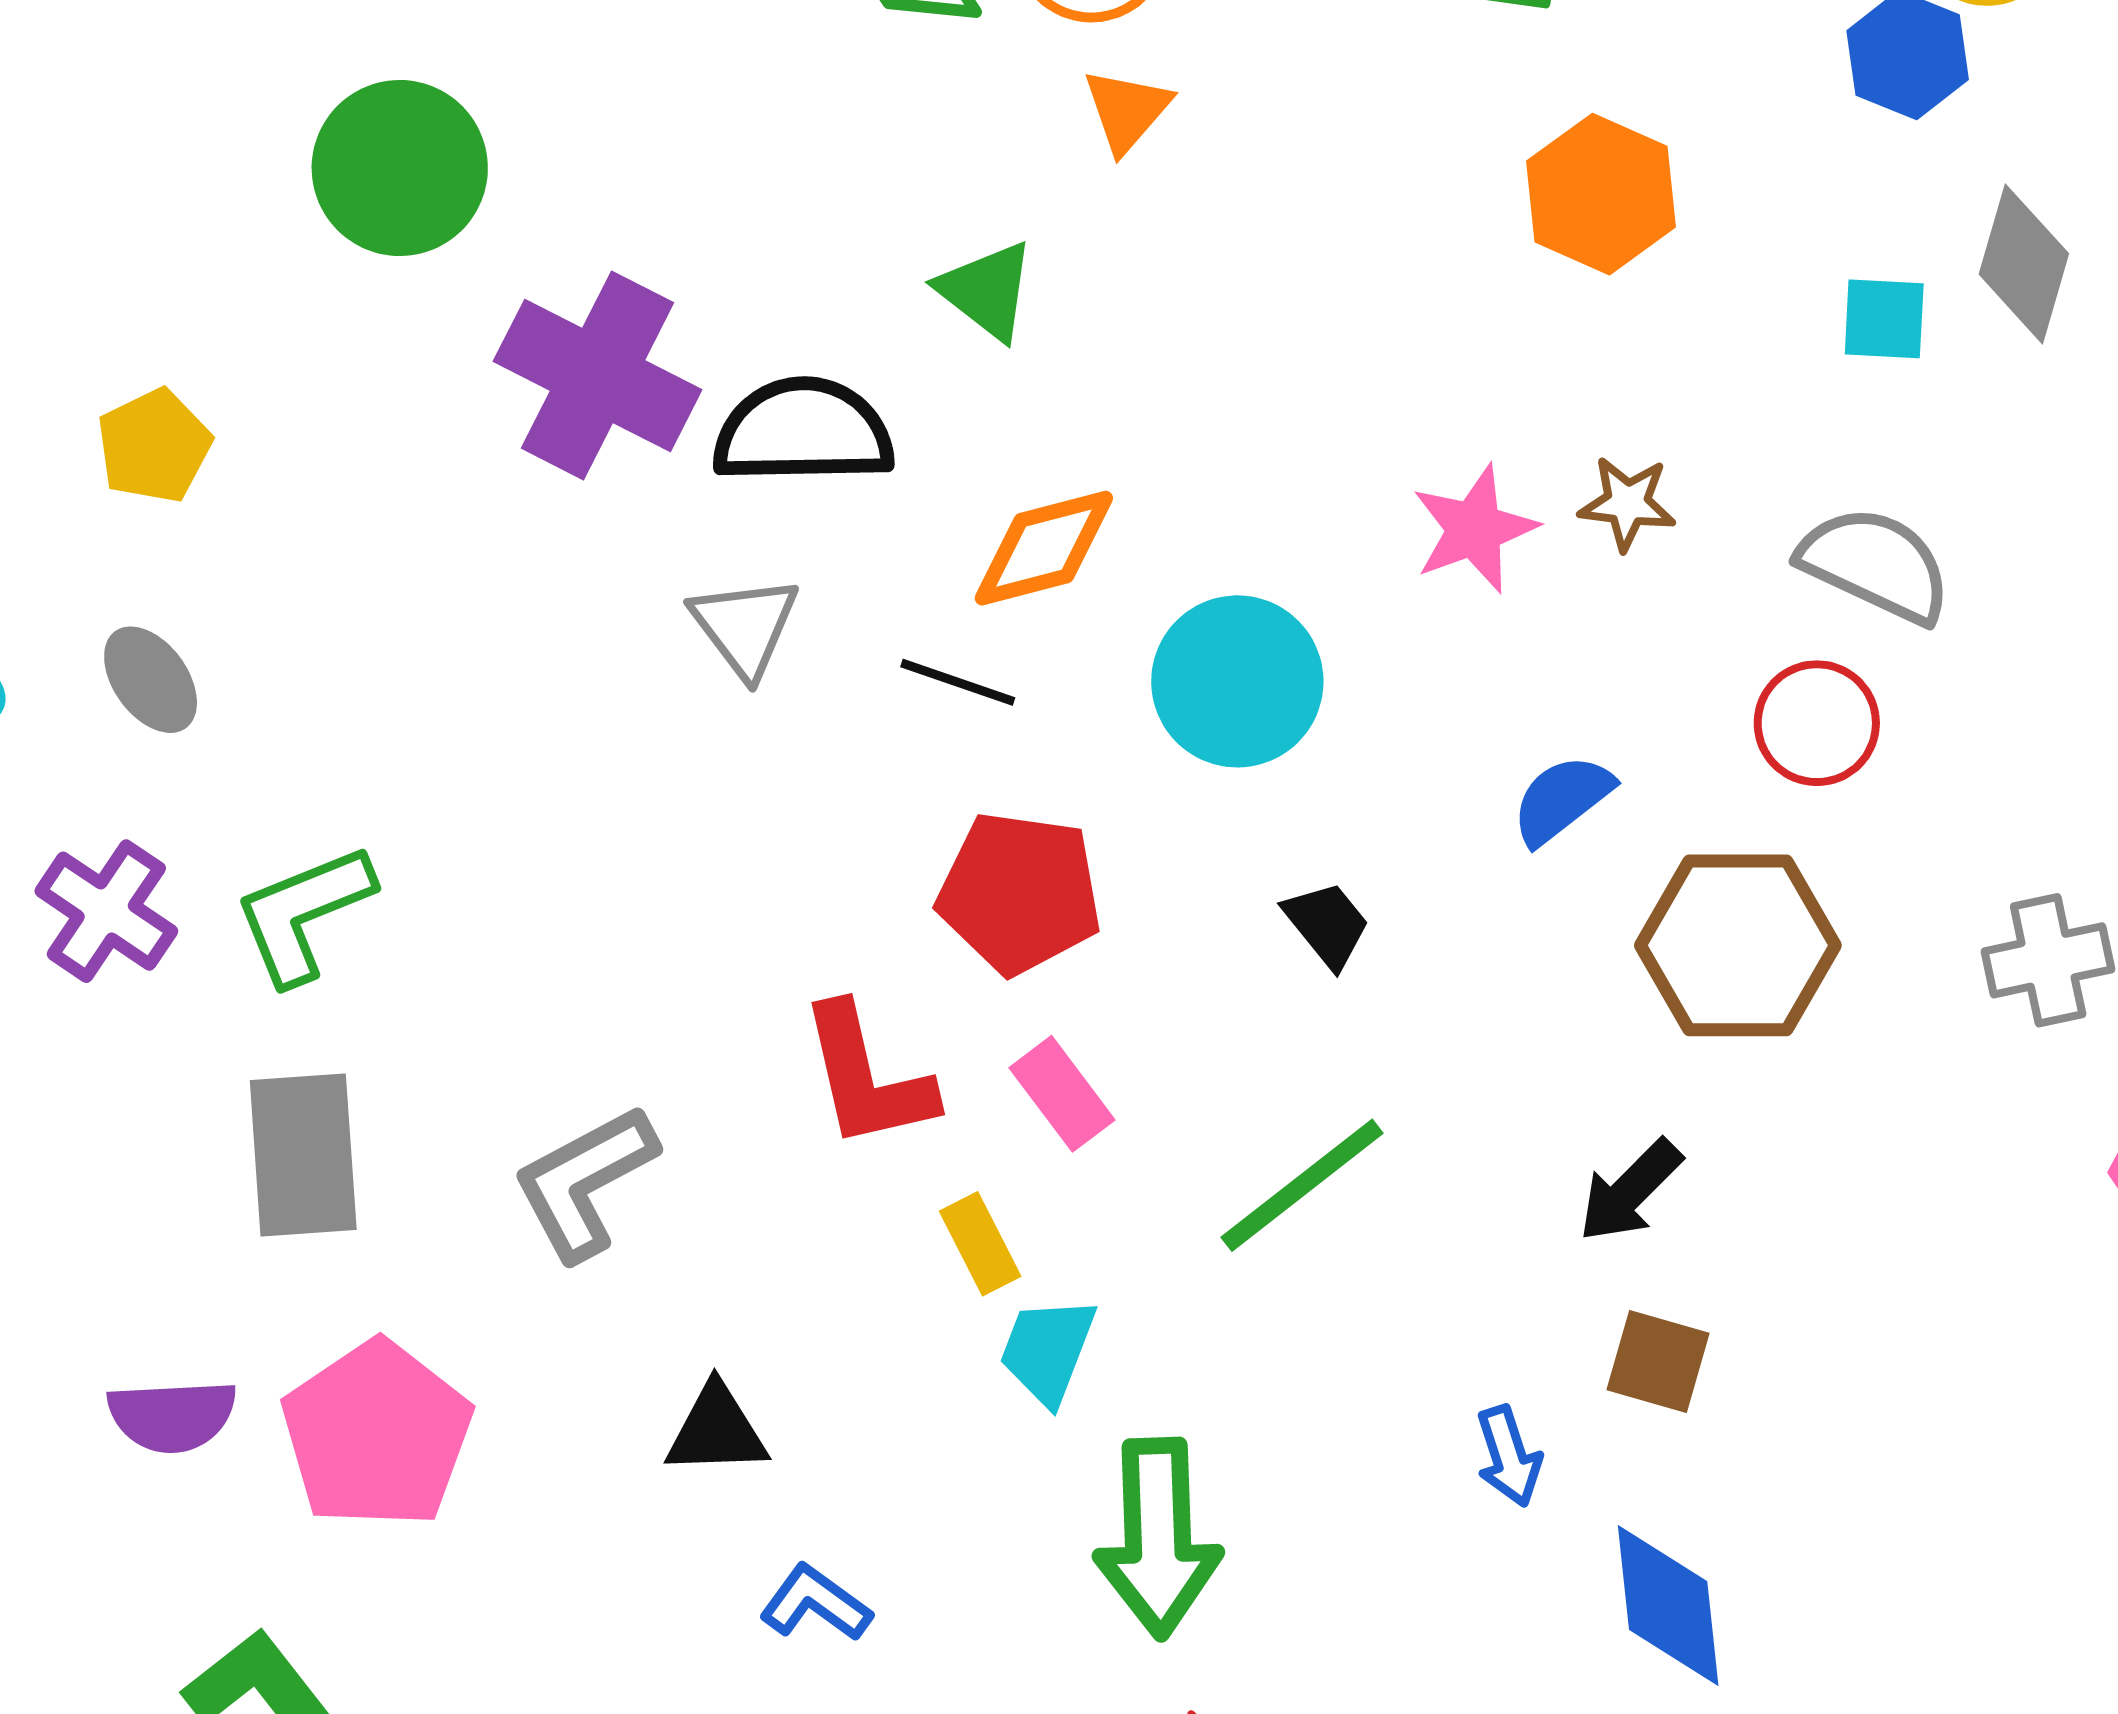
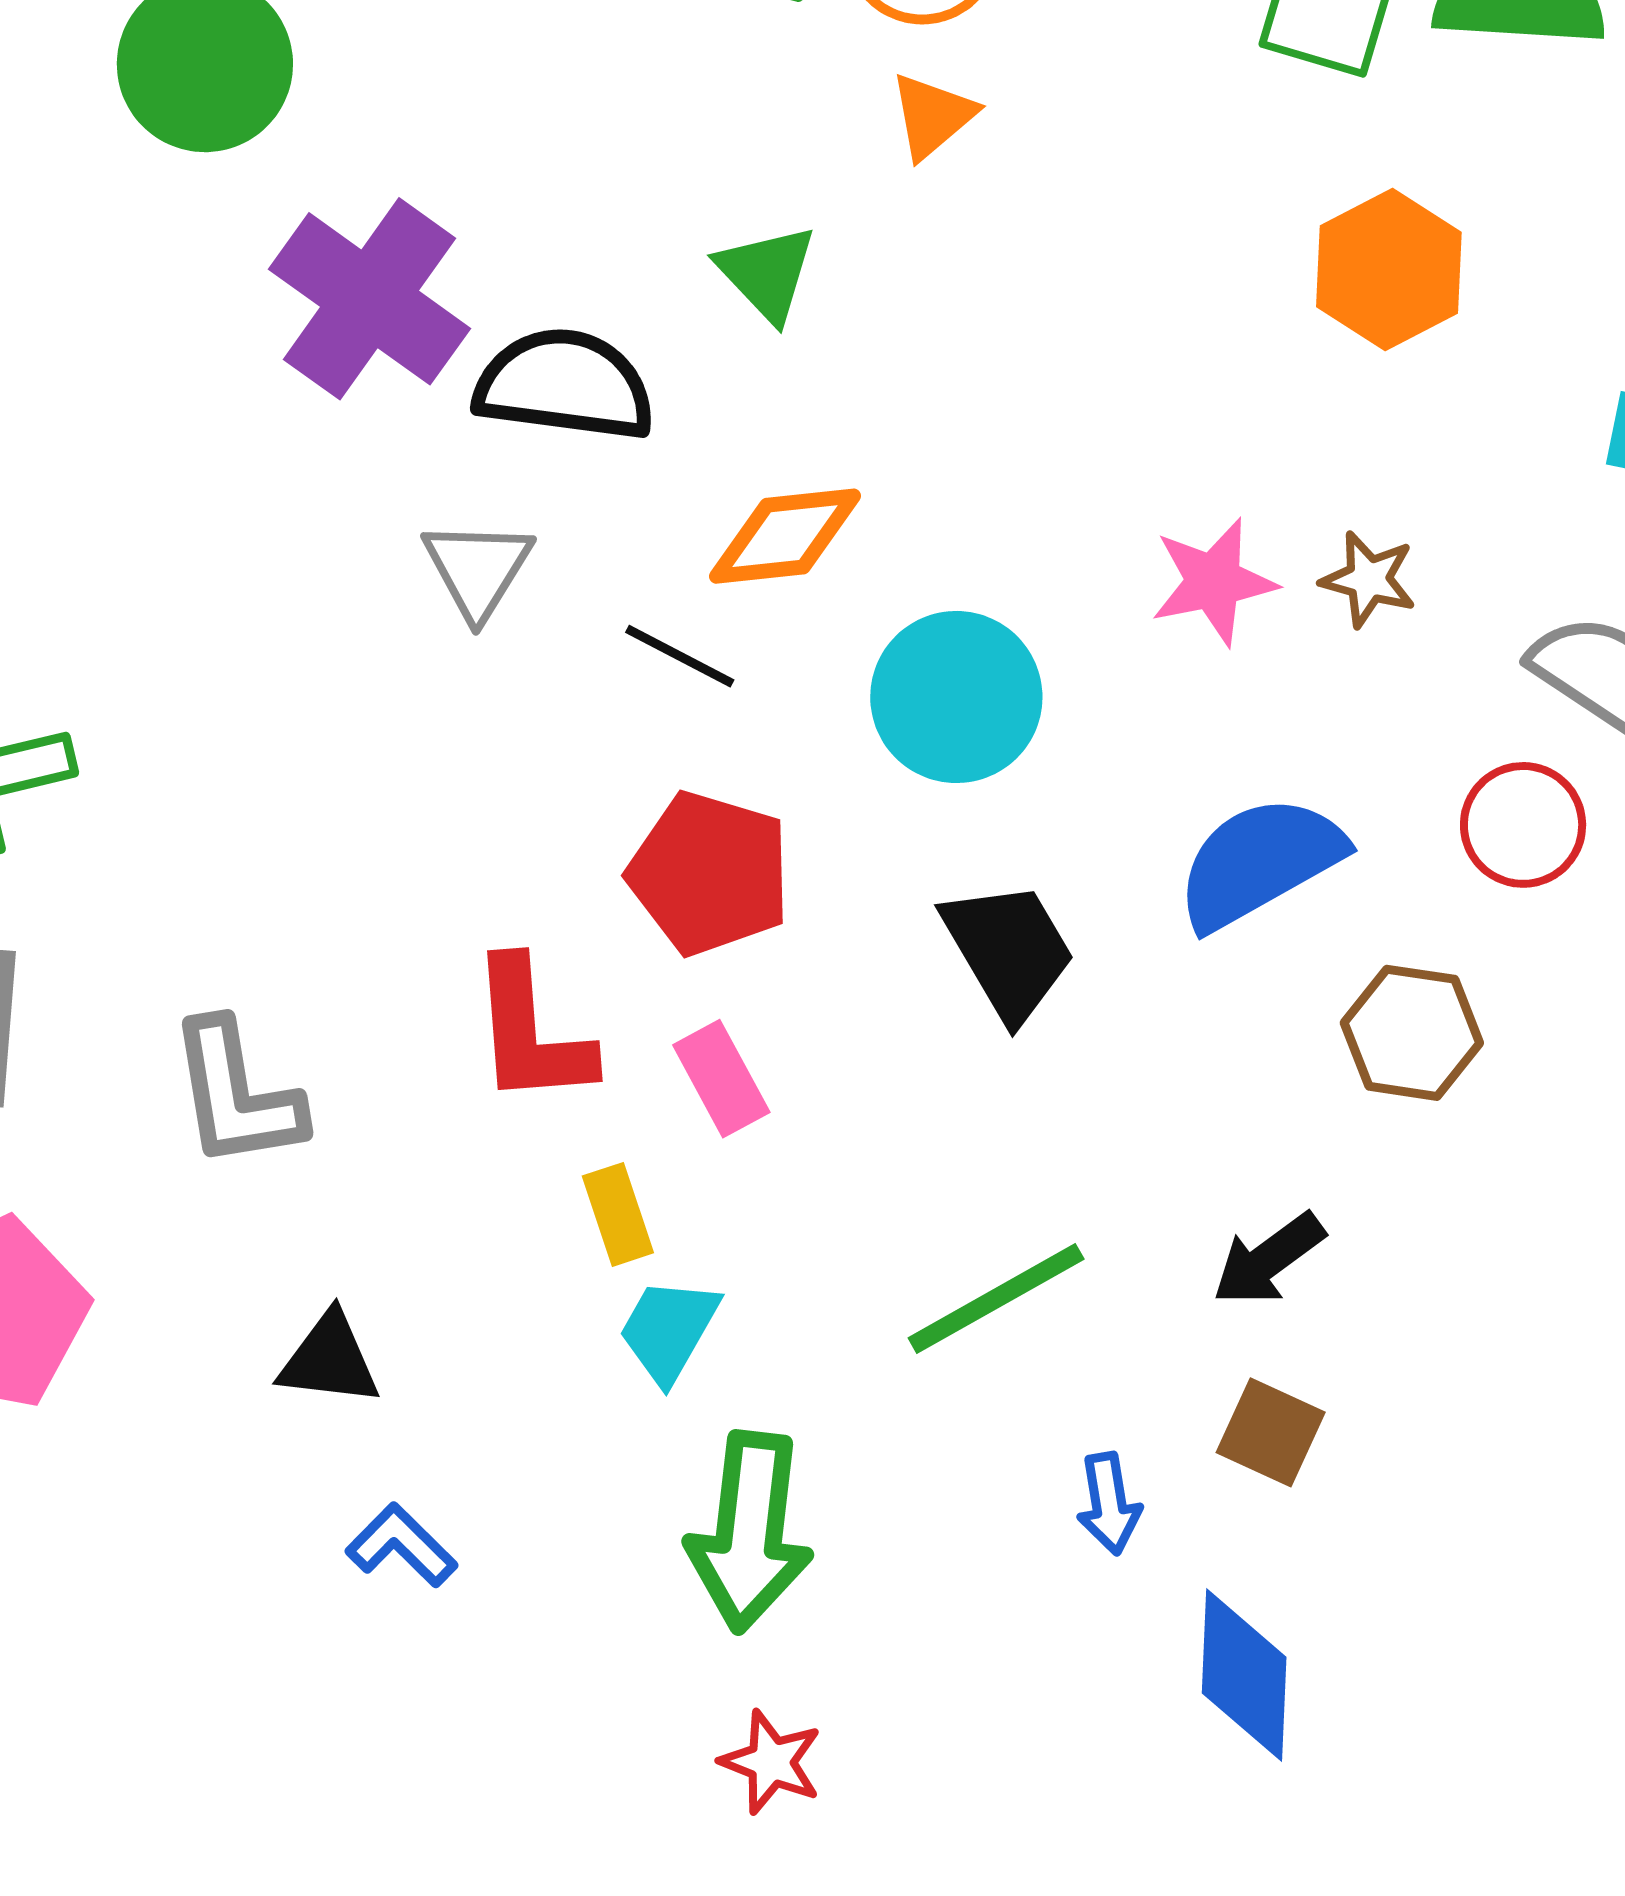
blue semicircle: (1562, 799) -> (1260, 862), size x1.6
black trapezoid: (1327, 924) -> (1009, 951), size x1.6
brown hexagon: (1738, 945) -> (1412, 1033), size x0.7
gray L-shape: (585, 1182) -> (236, 1094), turned -80
green line: (1302, 1185) -> (996, 1298), moved

